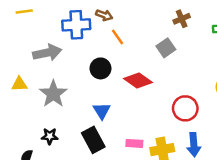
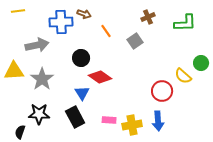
orange line: (117, 37) -> (106, 31), moved
red diamond: (138, 81) -> (100, 77), moved
yellow triangle: (19, 84) -> (14, 71), size x1.5
red circle: (185, 108) -> (162, 91), moved
black star: (50, 136) -> (39, 114), size x1.5

